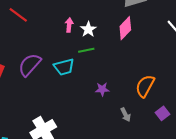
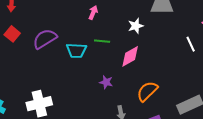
pink diamond: (125, 28) -> (130, 56), moved
white star: (88, 29) -> (136, 26), moved

